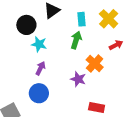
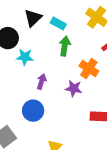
cyan rectangle: (82, 19) -> (58, 23), moved, turned -48
purple arrow: (40, 68) -> (41, 82), moved

